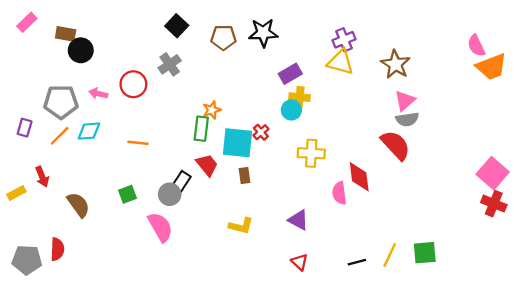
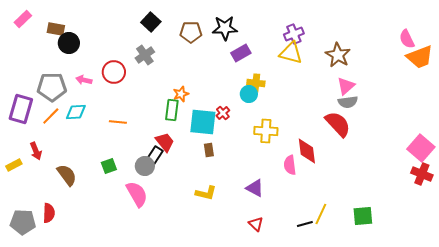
purple rectangle: (290, 74) -> (241, 53), moved
purple rectangle: (25, 128) -> (21, 109), size x1.8
red trapezoid: (207, 165) -> (165, 142), moved
yellow line: (390, 255) -> (321, 214), moved

